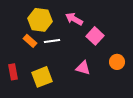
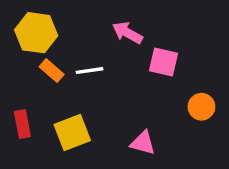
yellow hexagon: (40, 20) -> (36, 33), moved
pink square: (95, 36) -> (164, 62), turned -30
pink triangle: (83, 68) -> (143, 143), moved

